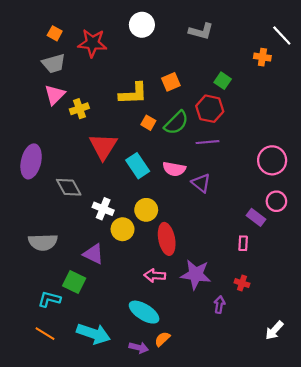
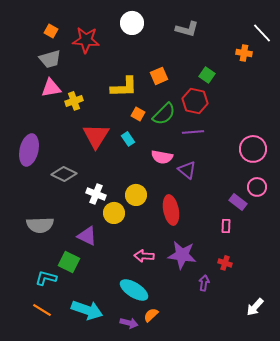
pink triangle: (55, 95) -> (51, 88), turned 35
cyan rectangle: (138, 166) -> (128, 139), moved, size x0.6
gray diamond: (69, 187) -> (64, 174), turned -35
red ellipse: (167, 239) -> (171, 210), moved

